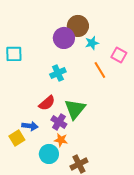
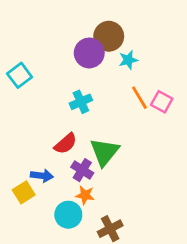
cyan square: (14, 54) -> (20, 75), turned -36
pink square: (119, 55) -> (162, 102), moved

